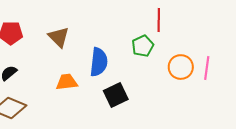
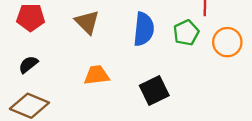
blue semicircle: (99, 62) -> (144, 29), moved
orange circle: (181, 67) -> (227, 42), moved

